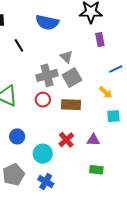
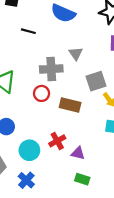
black line: (19, 45) -> (28, 31), turned -56
gray square: (72, 78) -> (96, 81), moved
purple triangle: (93, 140) -> (78, 153), moved

